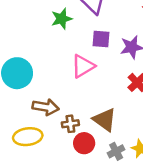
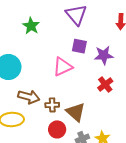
green star: (62, 19) -> (31, 26), moved, turned -30
brown cross: (70, 124) -> (52, 105), moved

